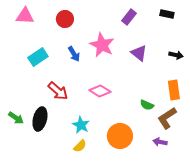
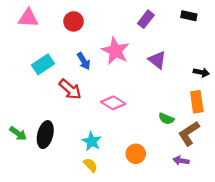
black arrow: (176, 55) -> (201, 72), moved
red arrow: (58, 91) -> (70, 89), moved
orange circle: (120, 136) -> (136, 154), size x0.7
yellow semicircle: (80, 146) -> (90, 165), turned -88

